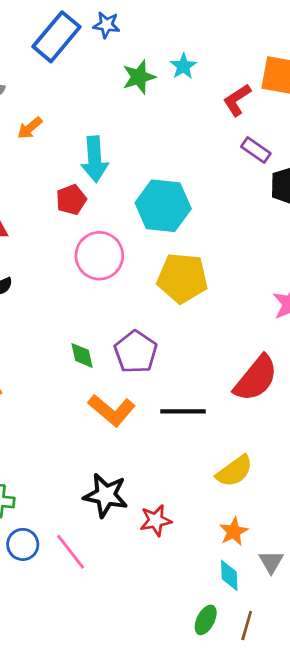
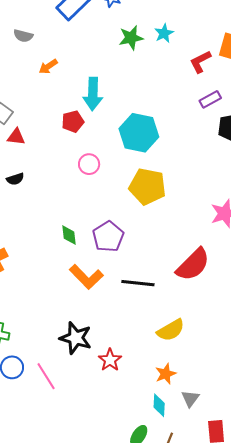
purple rectangle: (256, 150) -> (210, 99), turned -70
pink circle: (99, 256) -> (89, 164), size x0.6
red star: (156, 520) -> (110, 360), turned -30

